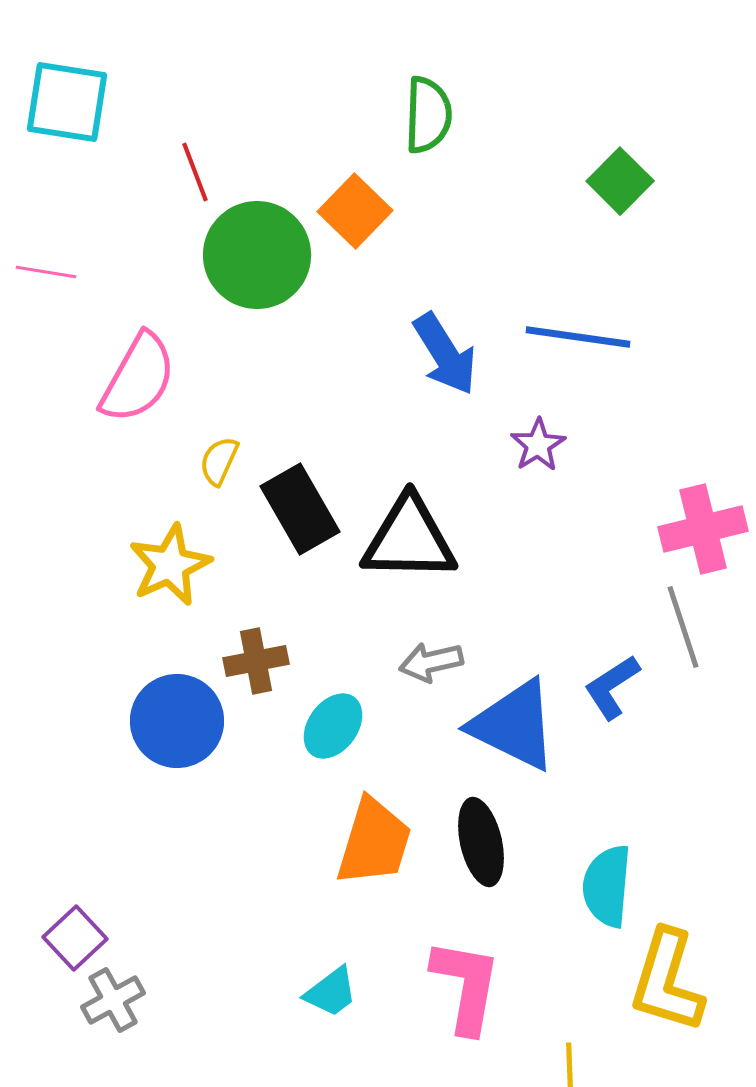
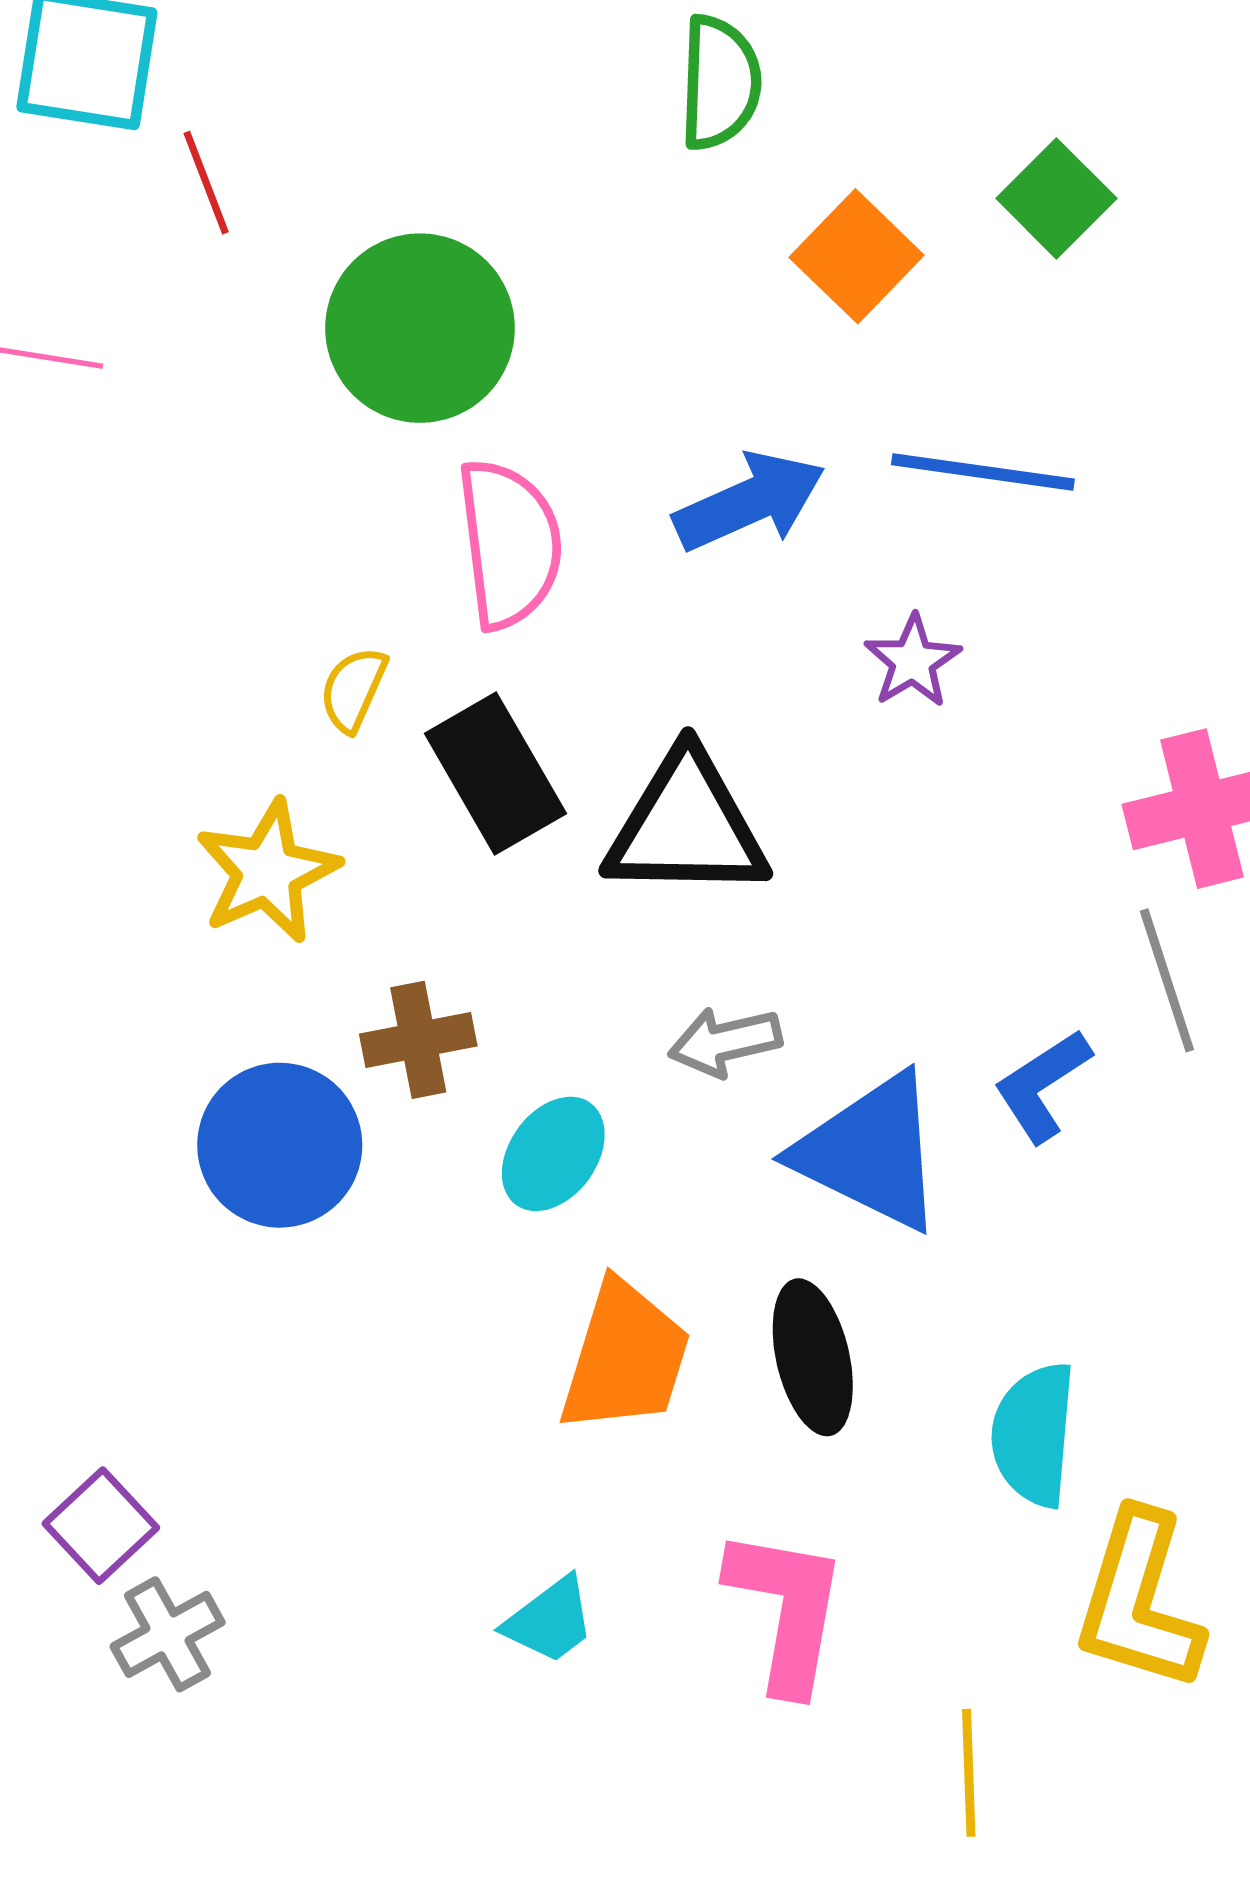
red line: (195, 172) -> (206, 183), moved
orange square: (355, 211) -> (857, 256), moved
blue arrow: (445, 354) -> (750, 502), turned -82
pink semicircle: (138, 378) -> (509, 544), moved, turned -36

